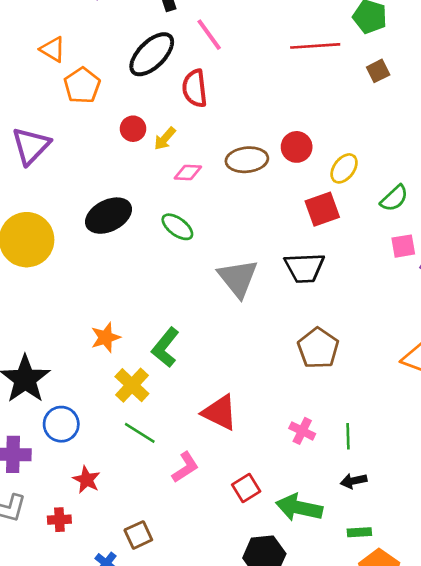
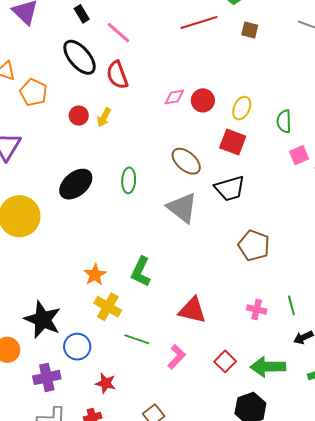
black ellipse: (152, 54) -> (80, 57), turned -72
brown square: (378, 71) -> (250, 30), turned -36
brown ellipse: (247, 160) -> (186, 161), moved, turned 60
pink diamond: (188, 172) -> (174, 97), moved
green semicircle: (394, 198) -> (284, 121), turned 145
red square: (322, 209) -> (233, 142), turned -36
green ellipse: (177, 227) -> (129, 180), turned 70
yellow cross: (132, 385) -> (108, 307), moved

